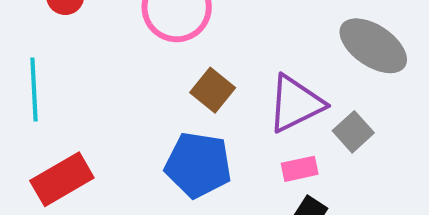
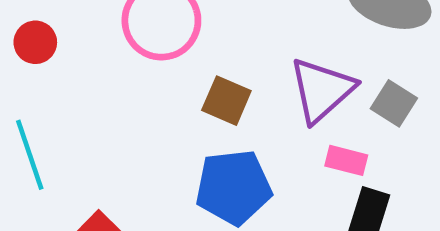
pink rectangle: (300, 169) -> (346, 160), turned 42

